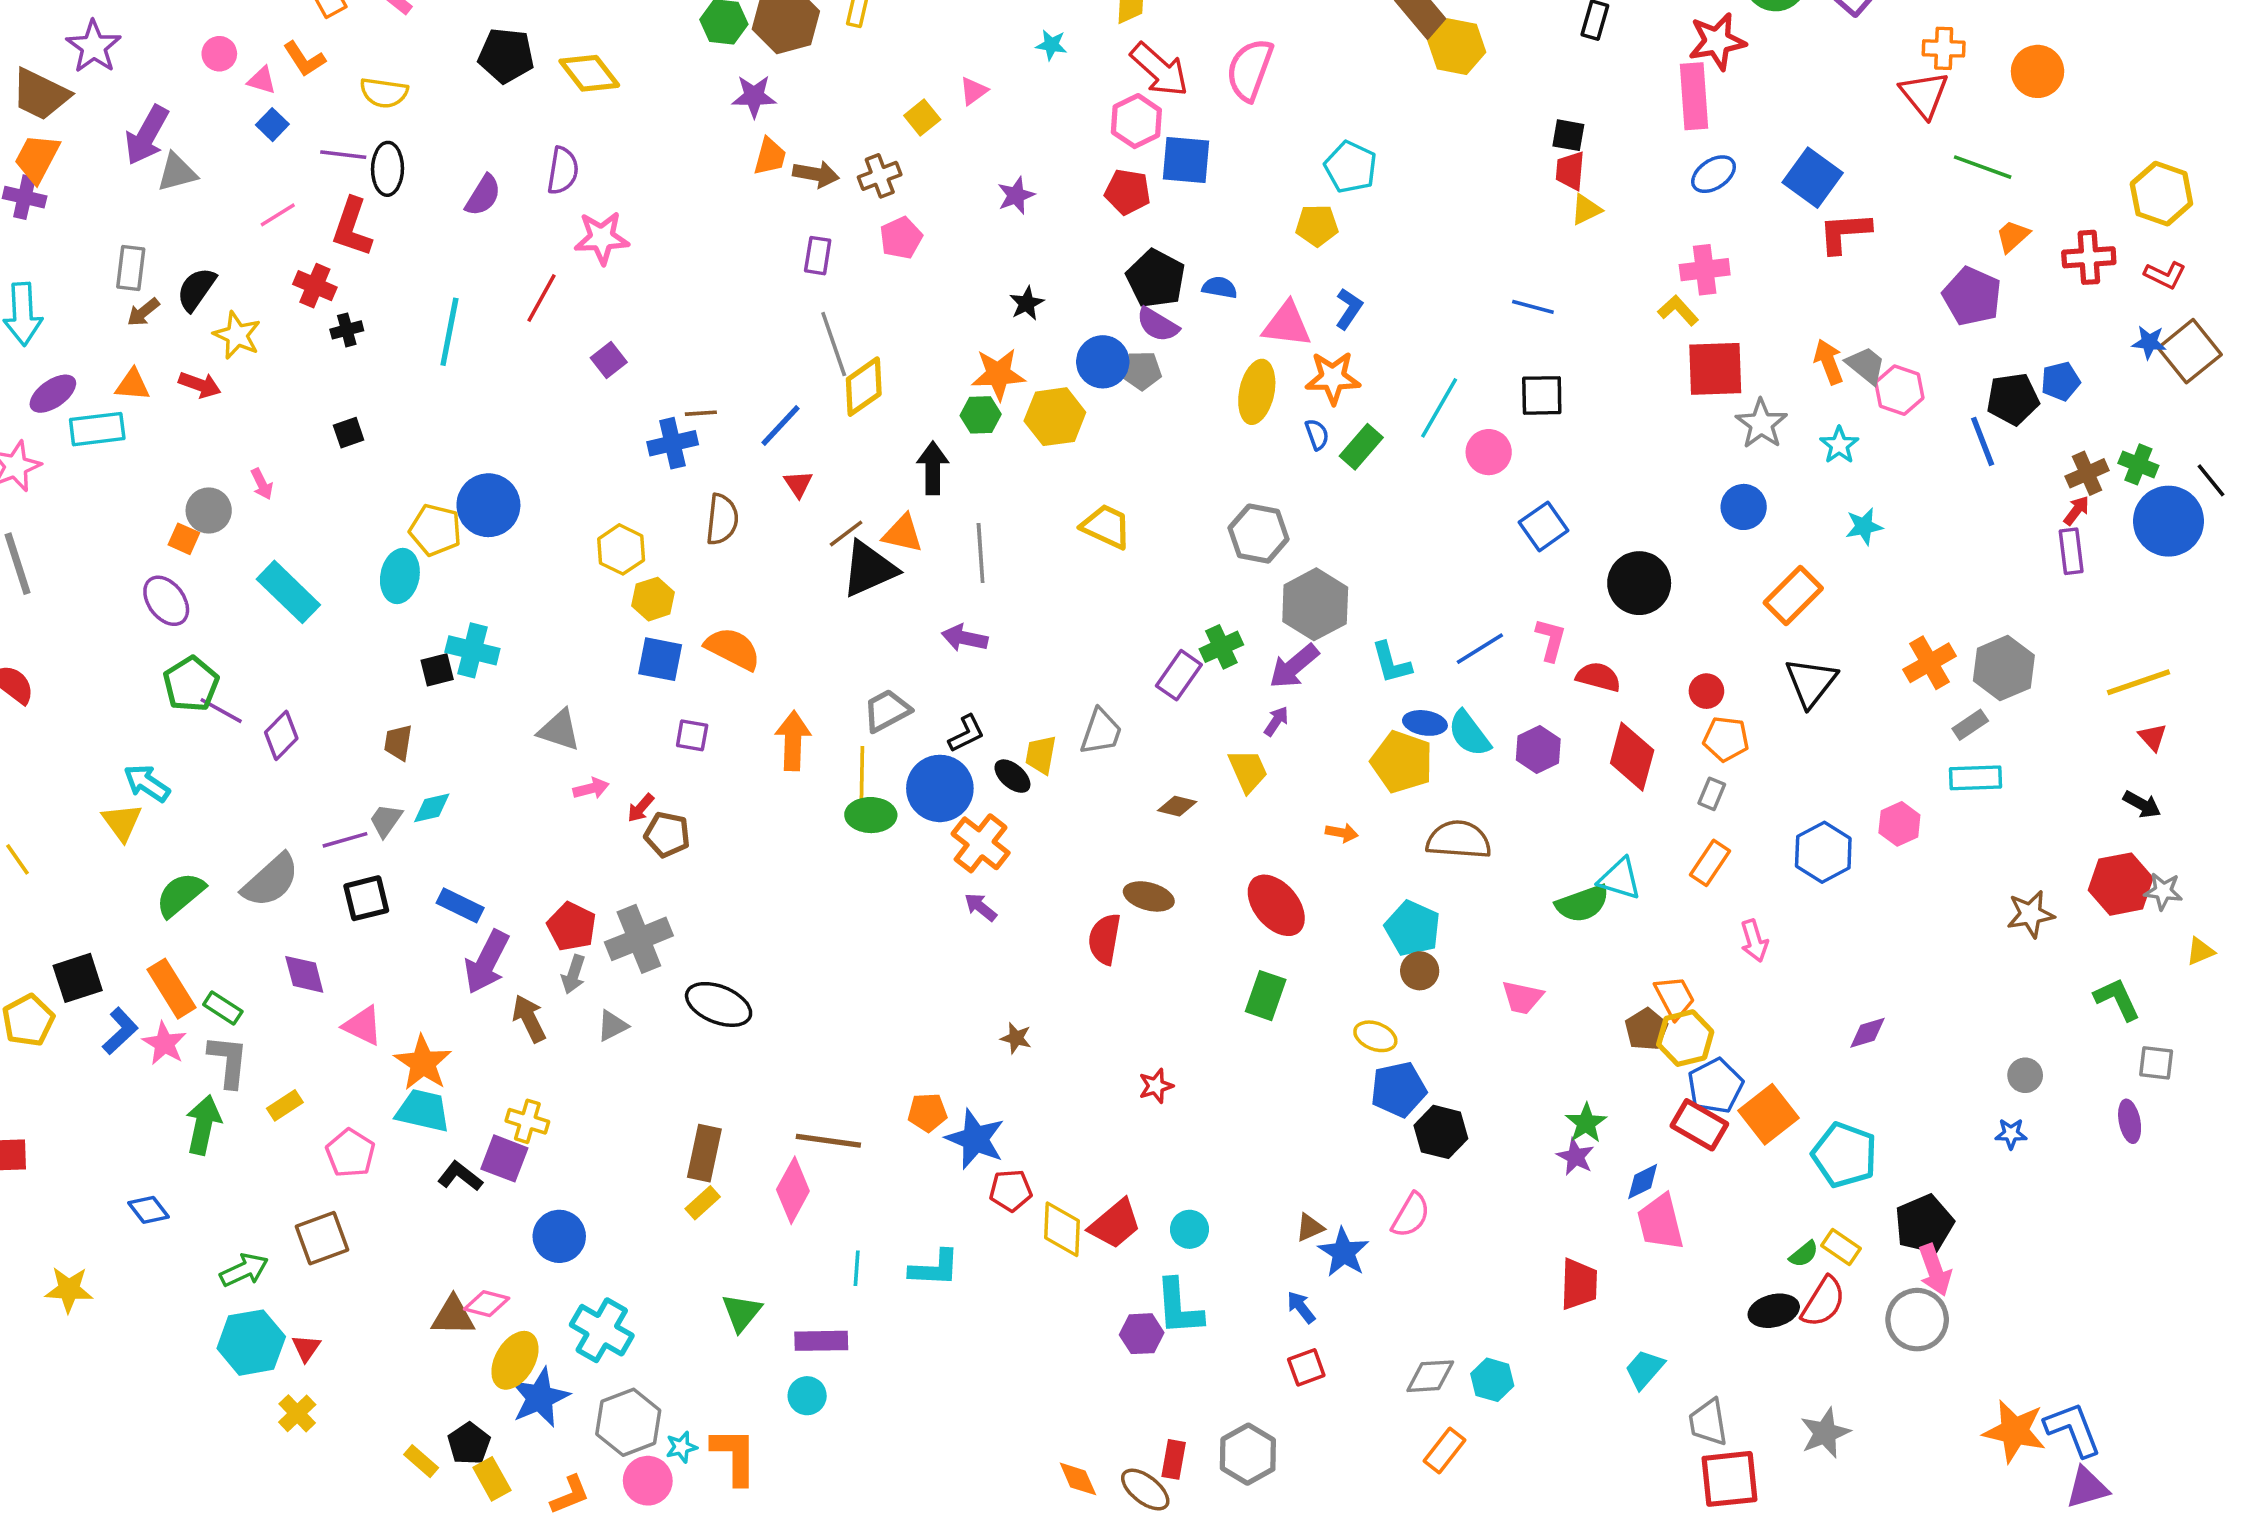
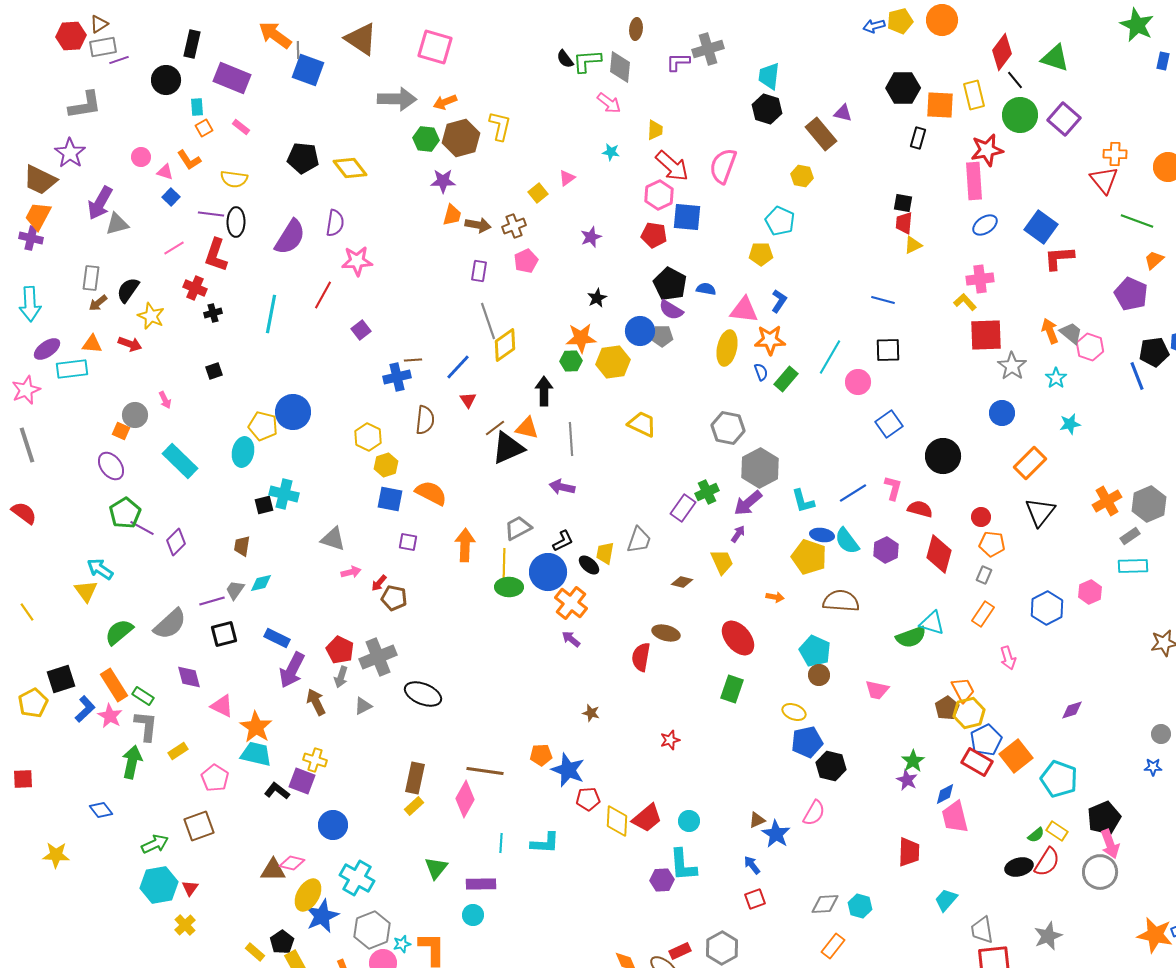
yellow hexagon: (1457, 47) -> (802, 176), moved, size x0.7
purple semicircle: (483, 195) -> (290, 237), size x1.5
red rectangle: (1174, 1459) -> (680, 951), turned 55

